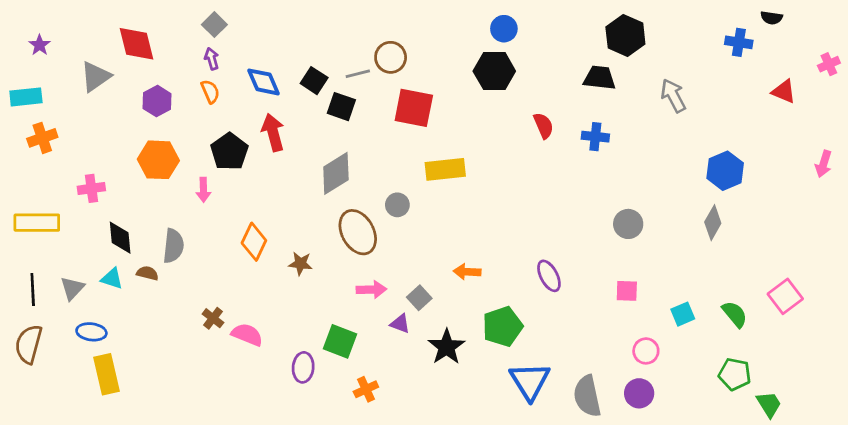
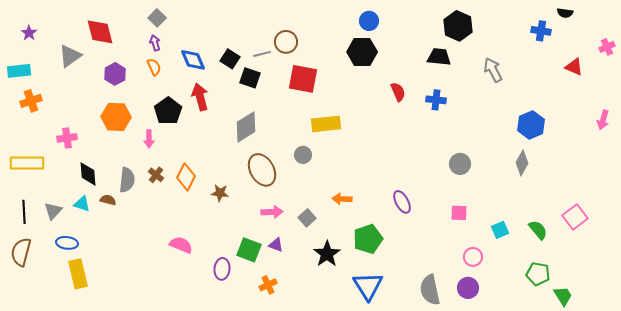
gray circle: (397, 205) -> (303, 155), moved
brown cross: (213, 318) -> (156, 175), moved
purple triangle: (400, 324) -> (276, 245), moved
blue triangle: (530, 381) -> (368, 286), moved

